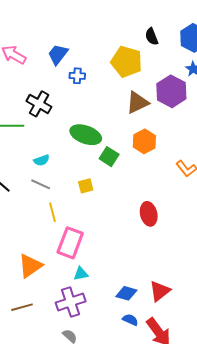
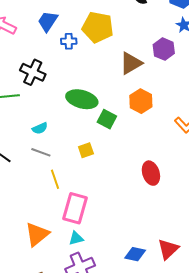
yellow pentagon: (127, 62) -> (98, 27), moved
purple hexagon: (171, 91) -> (164, 49), size x0.7
cyan triangle: (81, 274) -> (76, 238), moved

